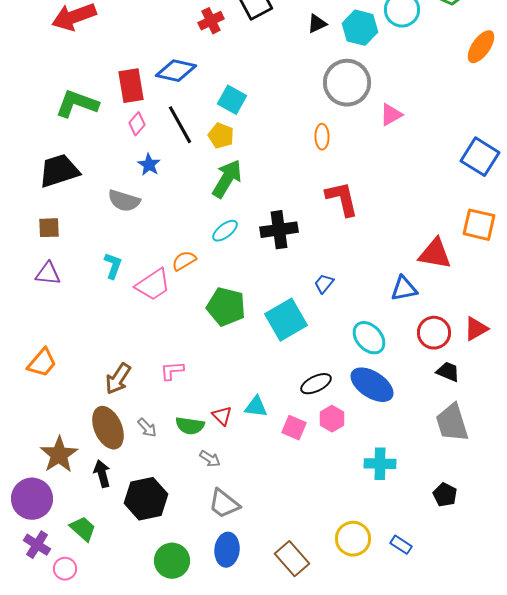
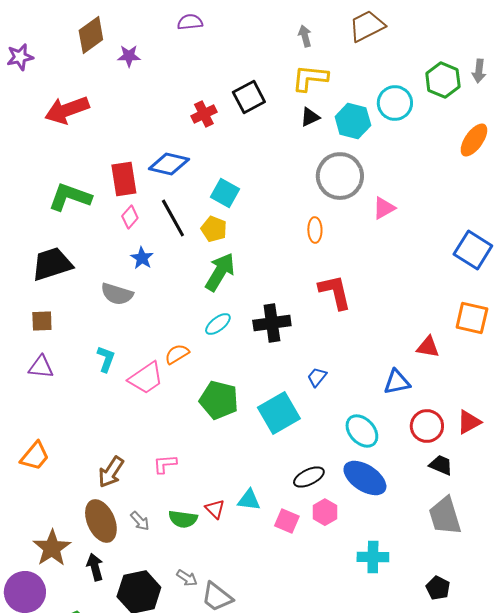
red triangle: (435, 254) -> (428, 347), size x0.7
gray arrow: (210, 459) -> (187, 578), moved

